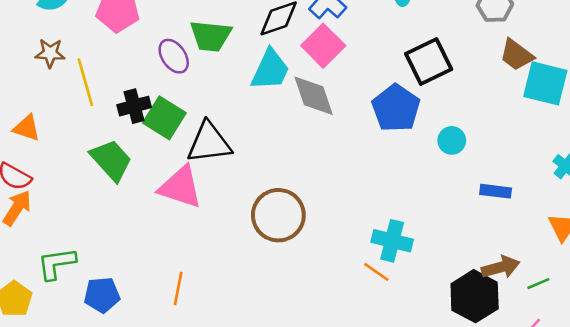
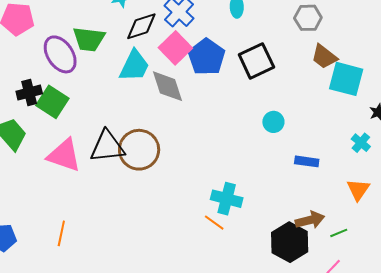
purple ellipse: (174, 56) -> (60, 54), size x1.4
blue pentagon: (396, 108) -> (207, 57), moved
black triangle: (209, 143) -> (107, 147), moved
brown circle: (278, 215) -> (139, 150), moved

